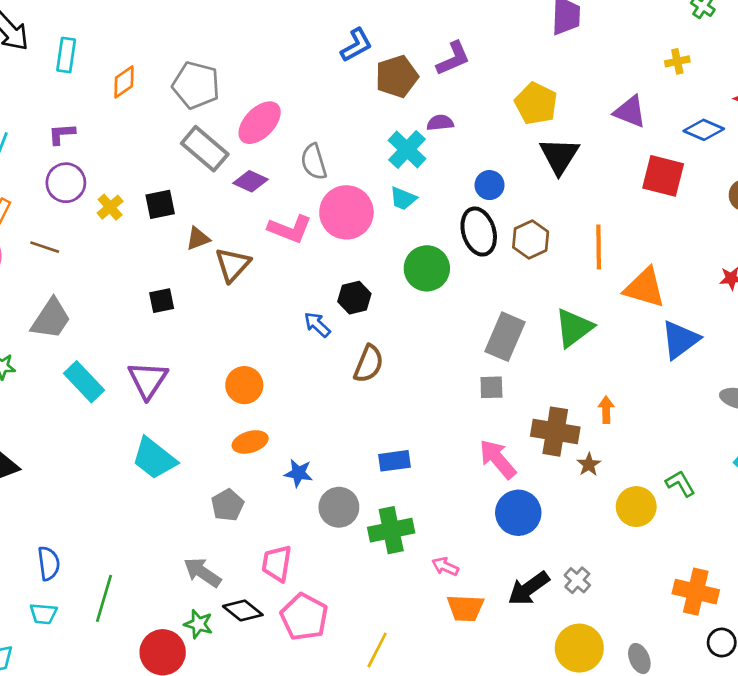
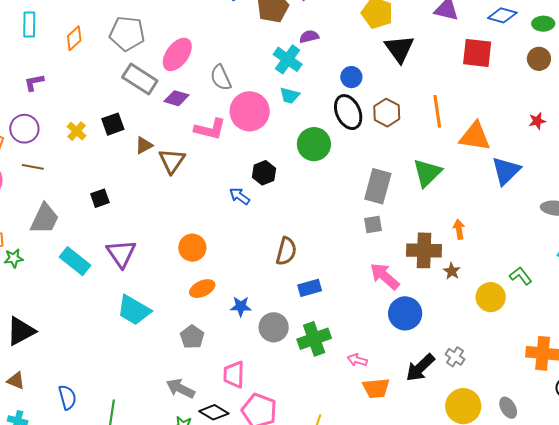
purple circle: (66, 183) -> (24, 129), moved
black square: (162, 301) -> (100, 198), moved
brown semicircle: (369, 364) -> (286, 251), moved

